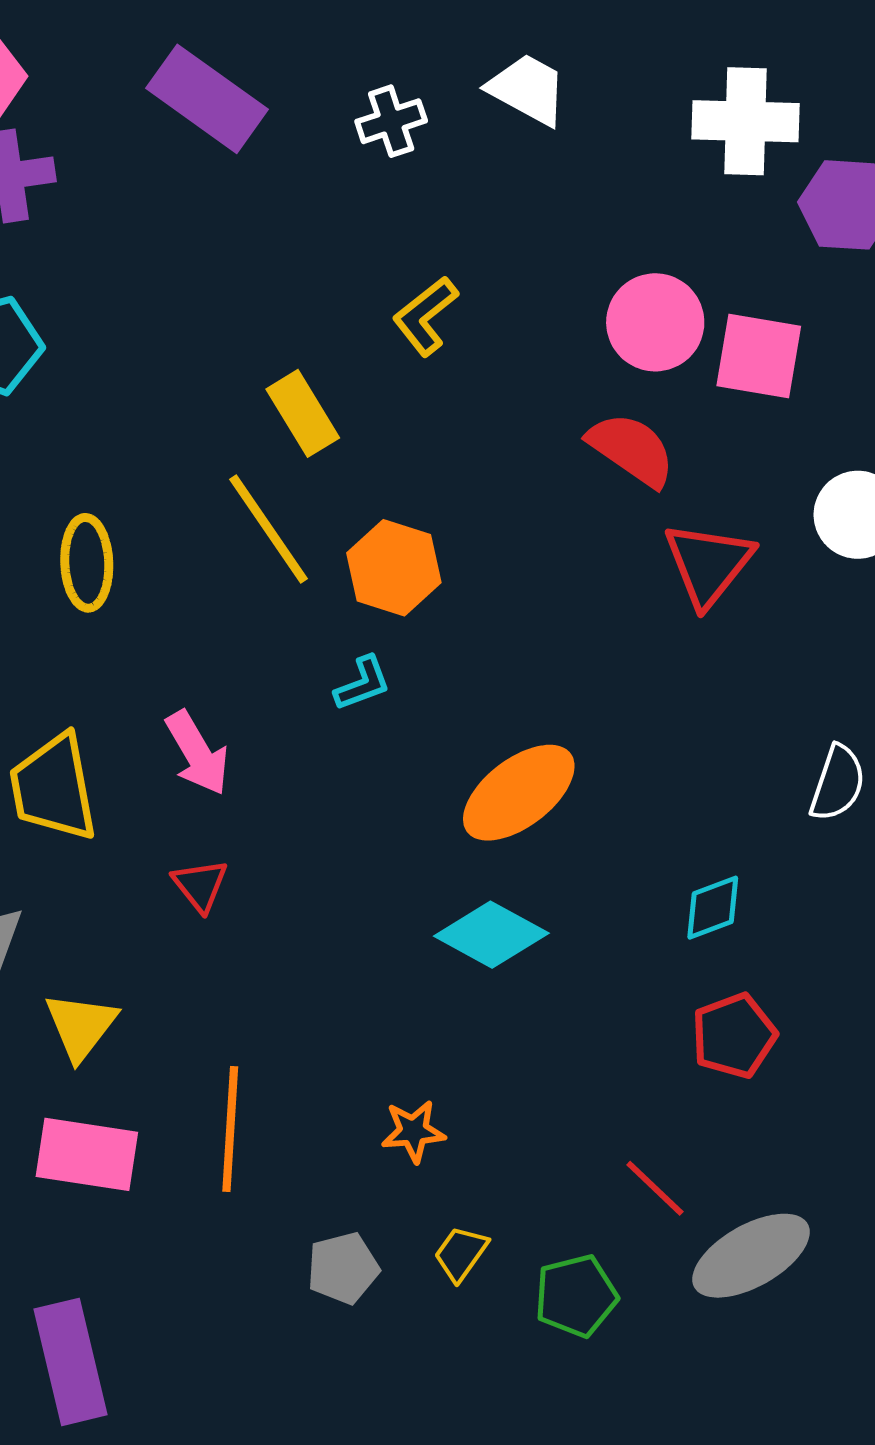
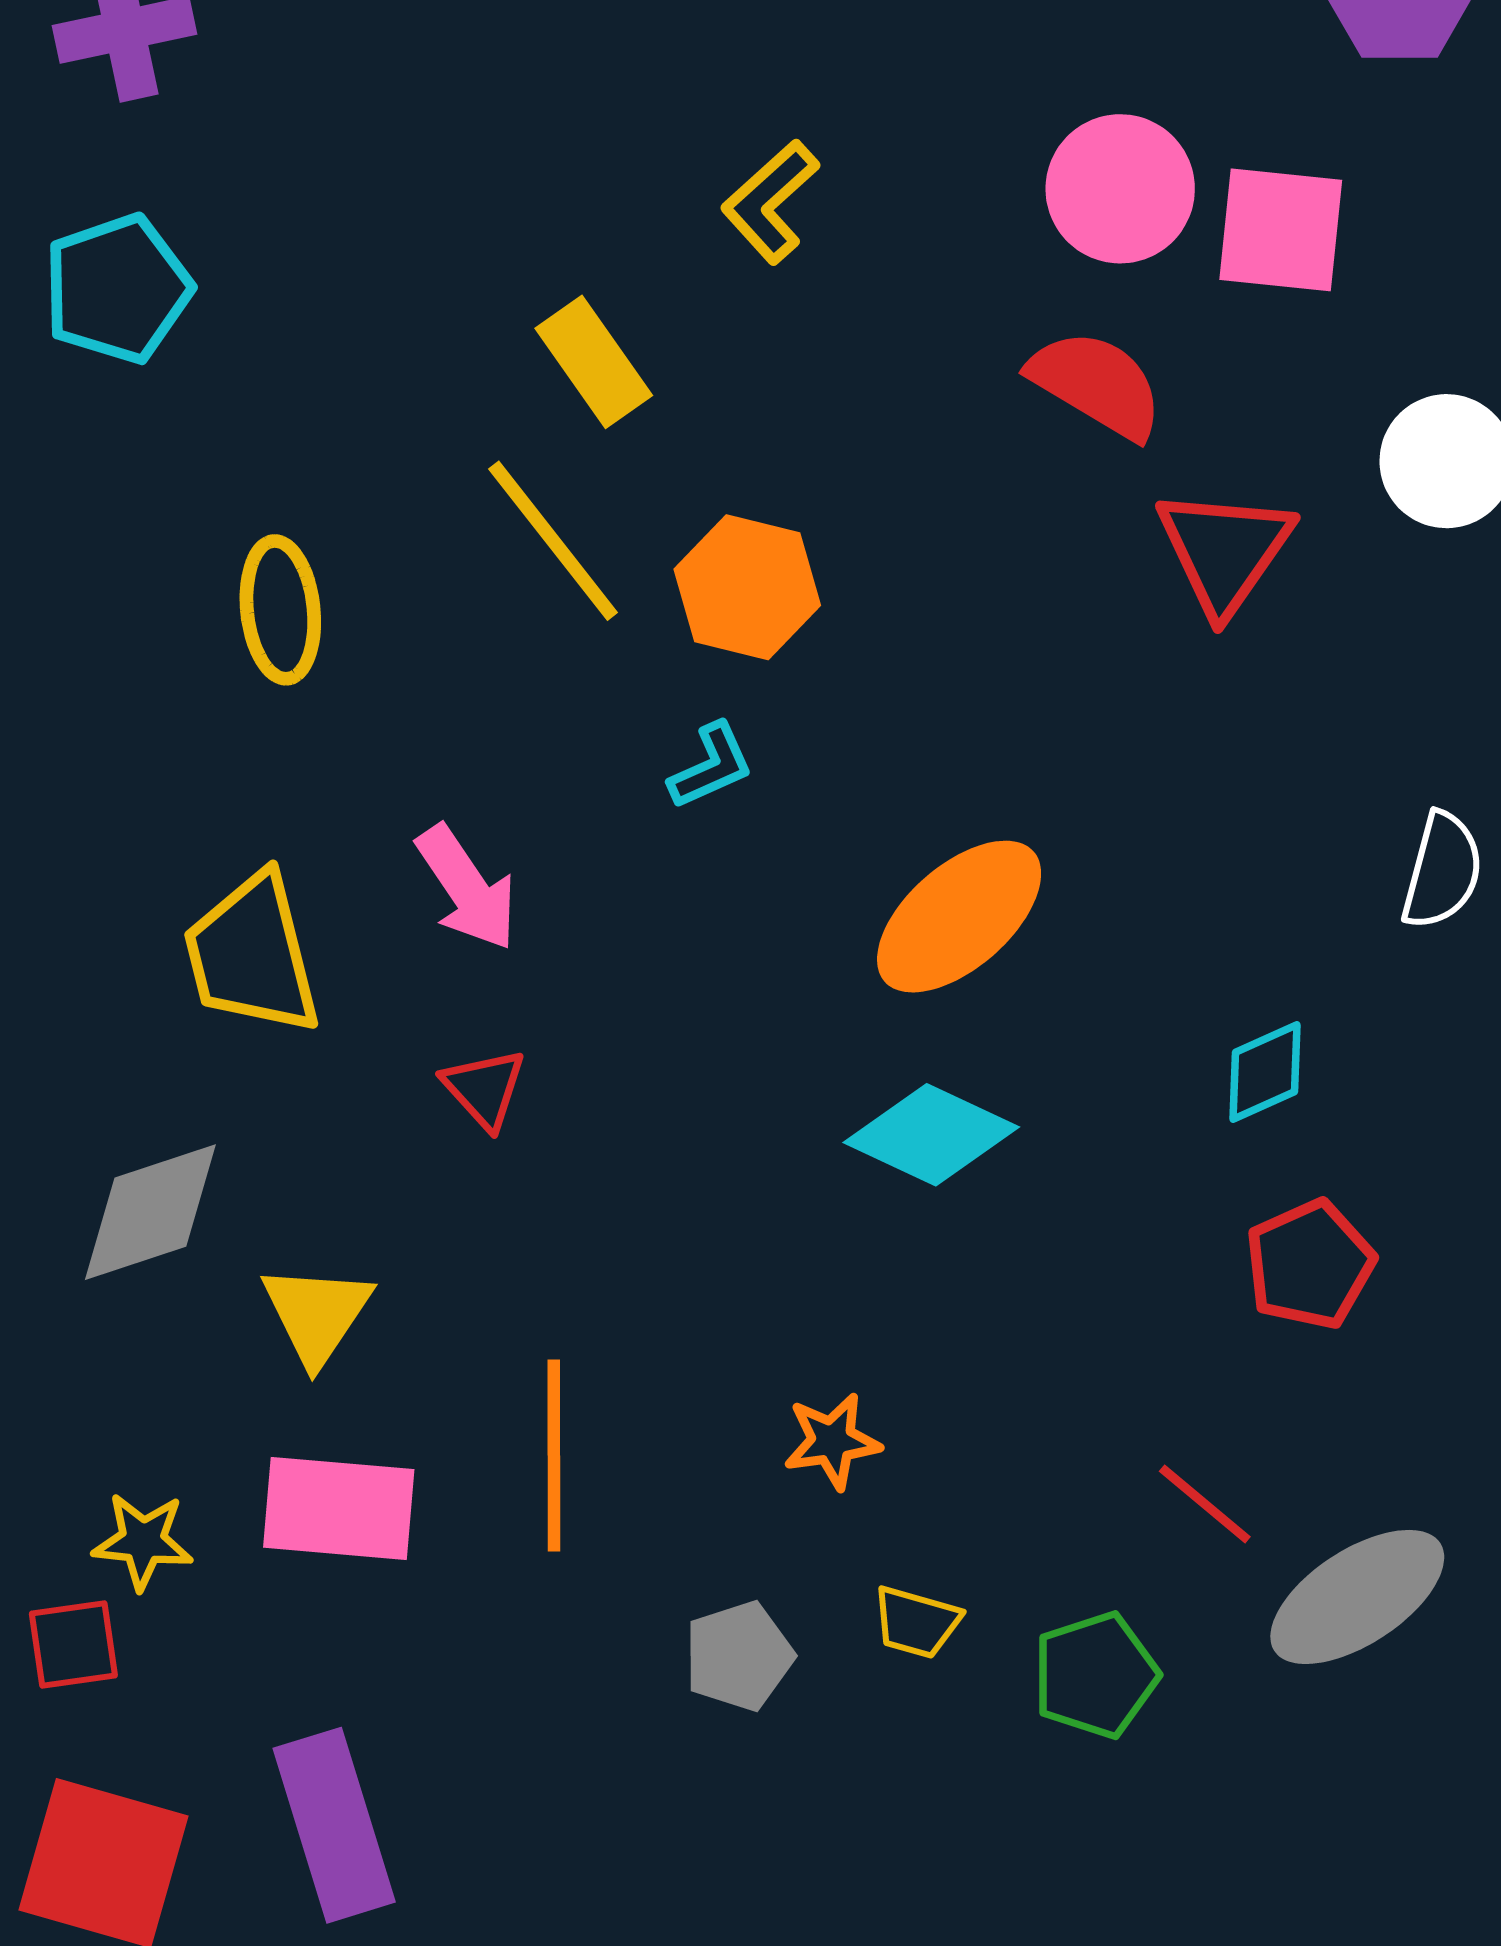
yellow trapezoid: (461, 1254) -> (916, 1622), turned -106

